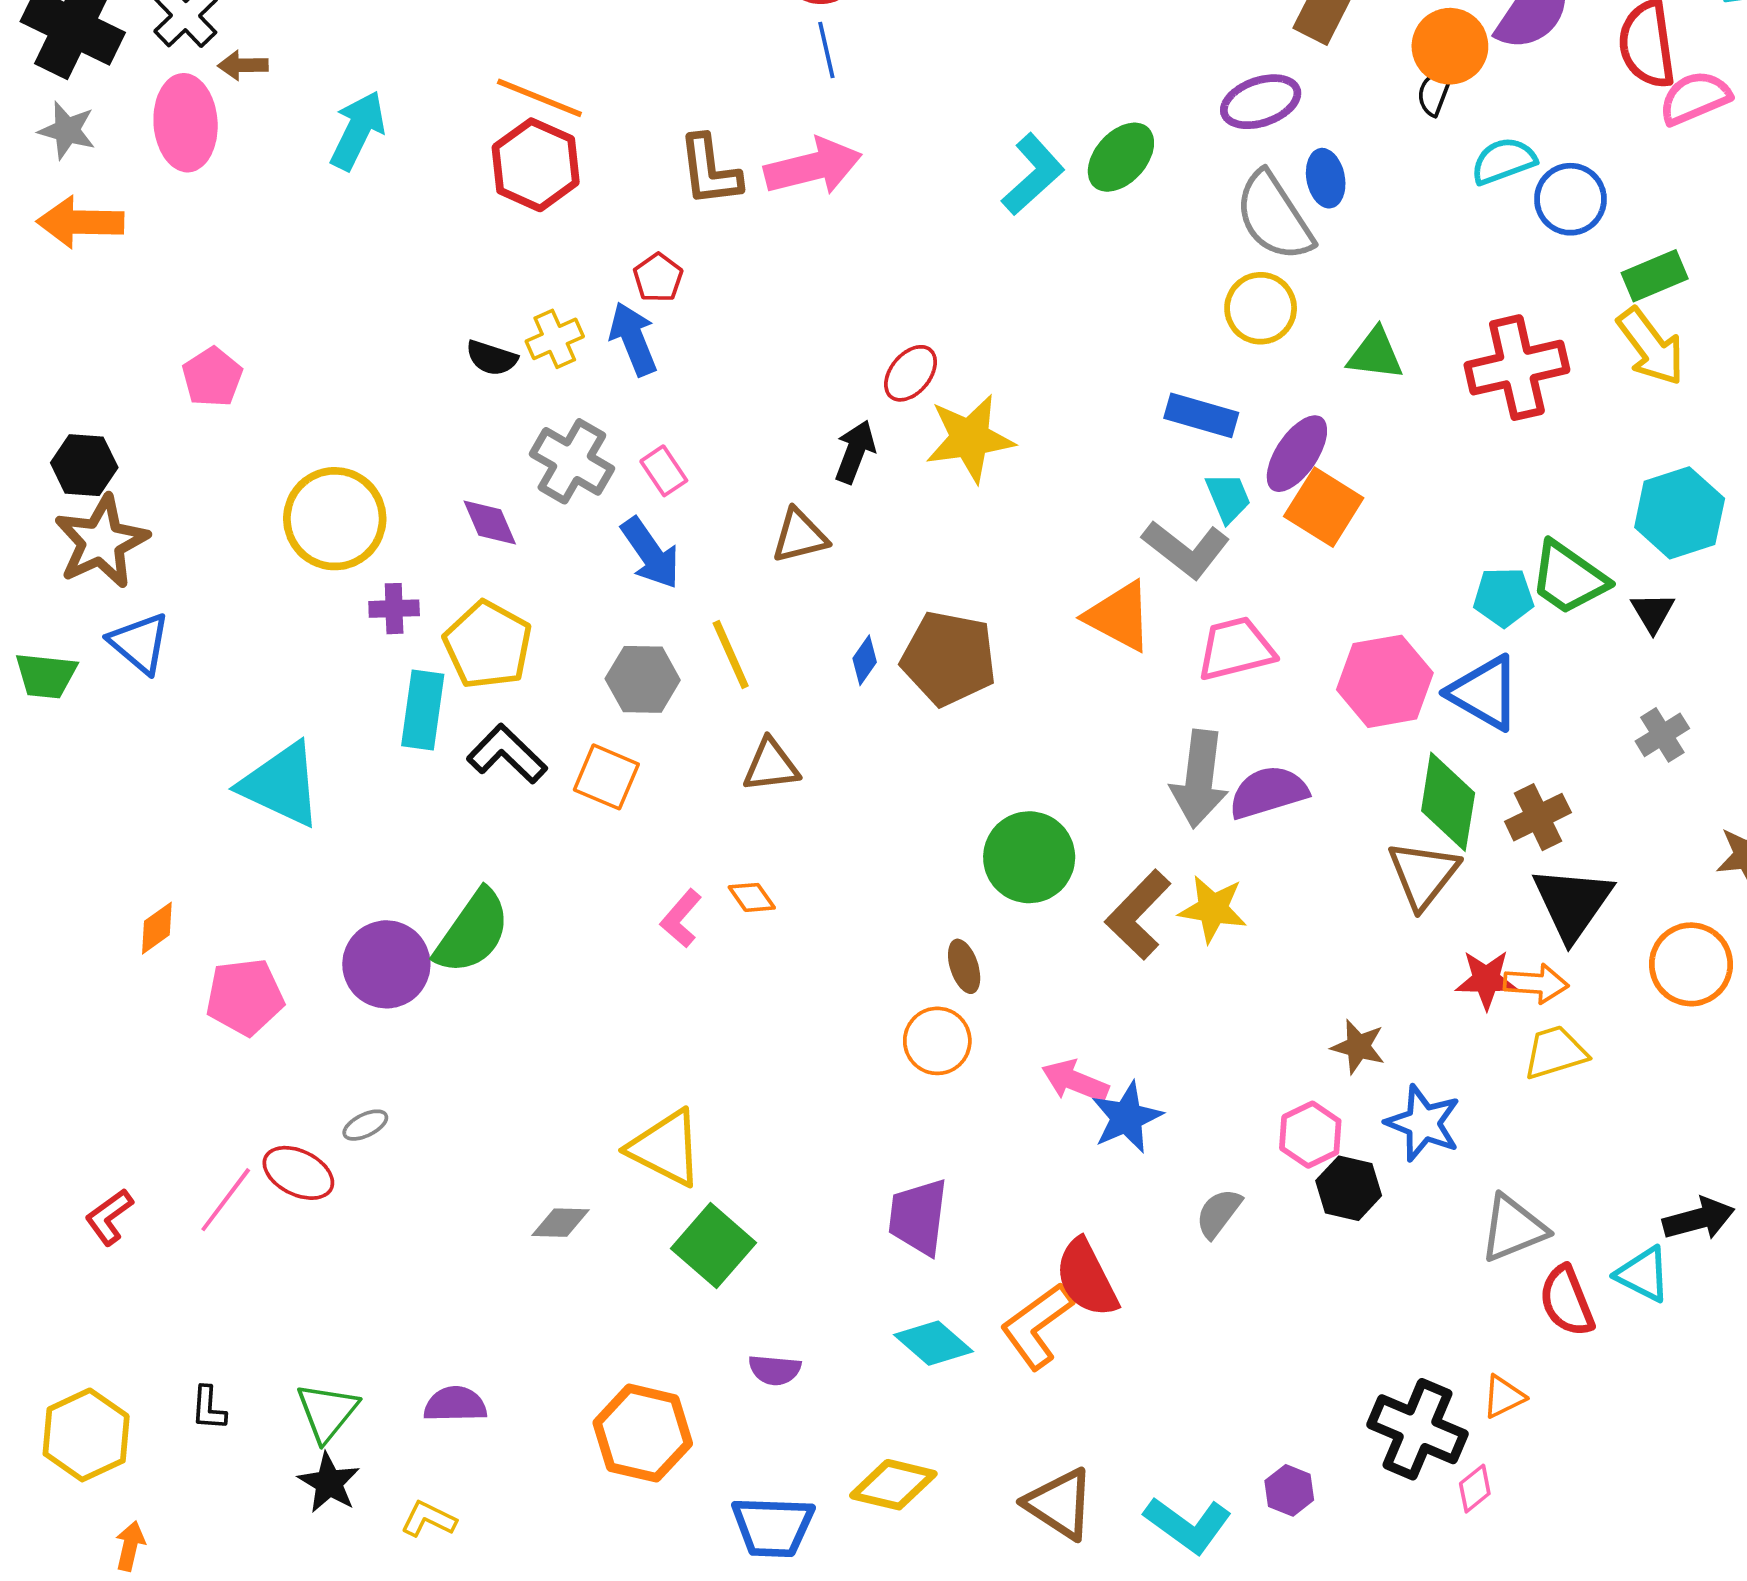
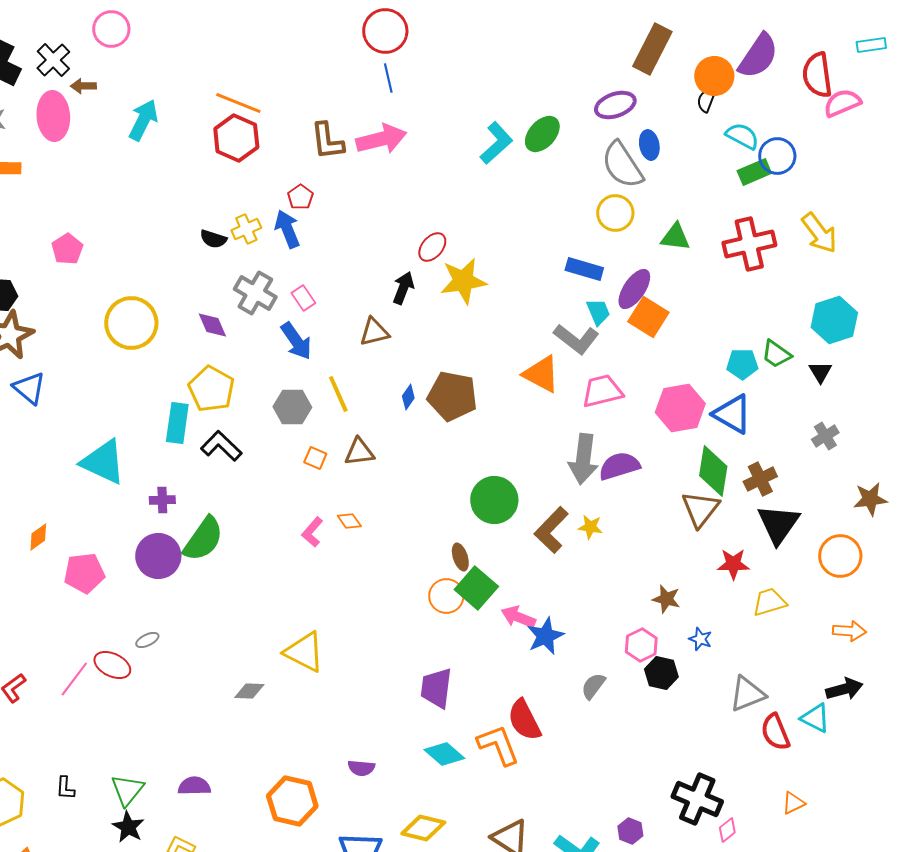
cyan semicircle: (1504, 161) -> (742, 136), turned 48
green rectangle: (1655, 276) -> (754, 172), moved
green trapezoid: (1569, 578) -> (776, 354), size x0.7
purple cross: (394, 609) -> (162, 500), moved
orange square: (606, 777) -> (315, 458), moved, size x0.7
yellow star: (1213, 909) -> (590, 527), size x0.7
orange arrow: (1536, 984) -> (849, 631), moved
blue star: (1423, 1123) -> (700, 639), size x0.6
green square: (714, 1246) -> (476, 588), moved
orange L-shape: (1037, 1326) -> (498, 745), turned 105
orange triangle: (1504, 1397) -> (793, 803), moved

